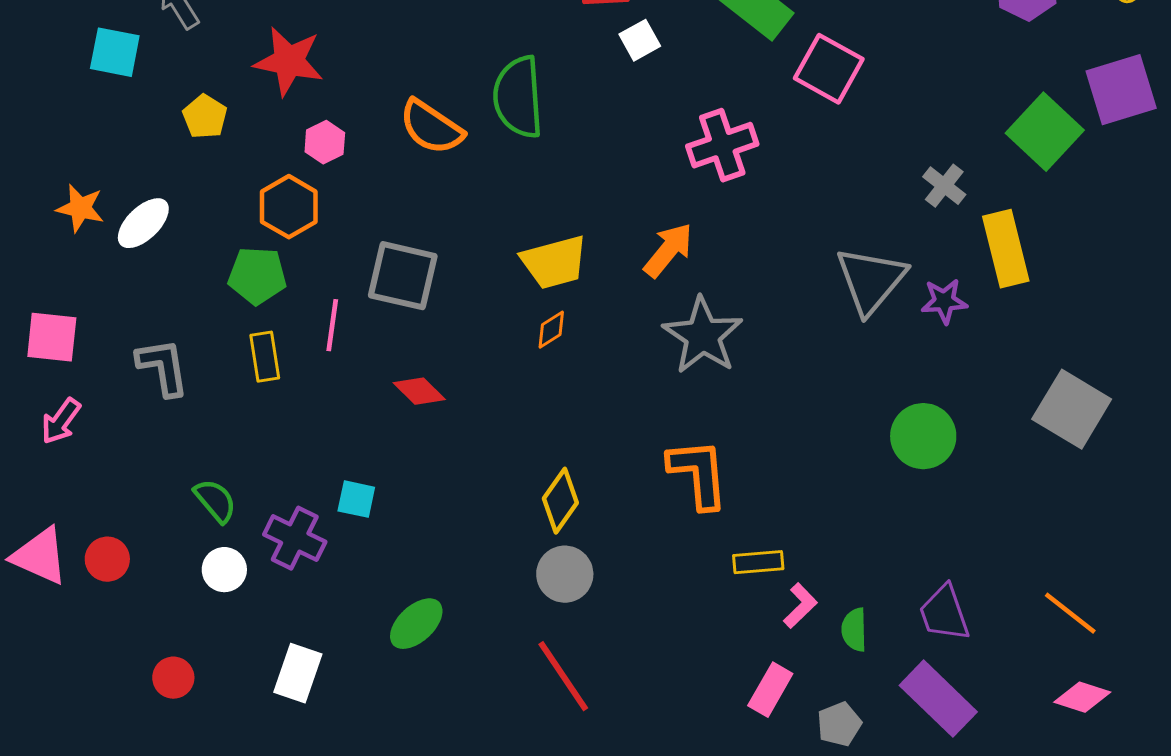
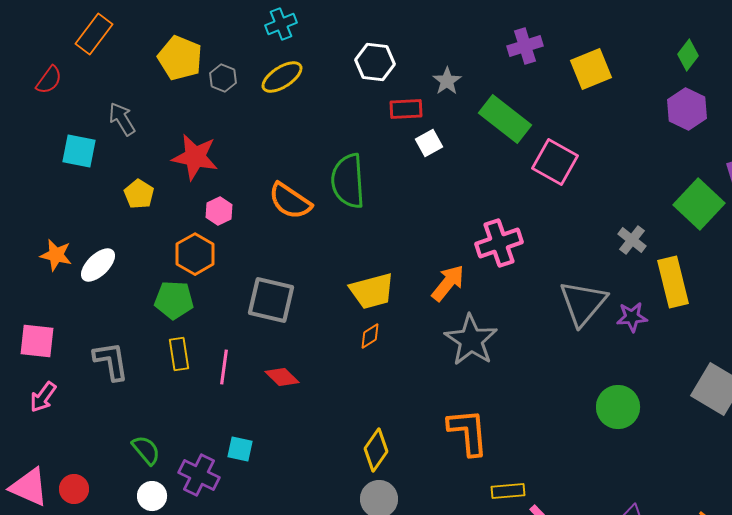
pink cross: (722, 145) -> (499, 243), moved
pink line: (332, 325) -> (224, 367), moved

